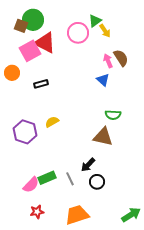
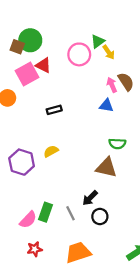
red triangle: (45, 43) -> (43, 65), size x0.7
blue triangle: (103, 80) -> (106, 106), turned -32
black rectangle: (41, 84) -> (54, 110), moved
green rectangle: (47, 178) -> (45, 212), turned -48

